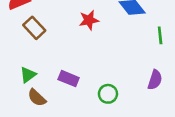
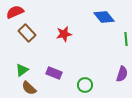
red star: (89, 20) -> (64, 34), moved

